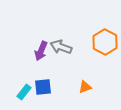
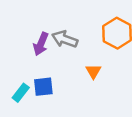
orange triangle: (85, 87) -> (93, 71), moved, turned -40

